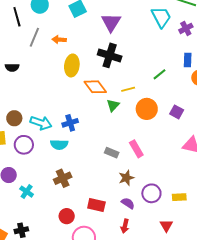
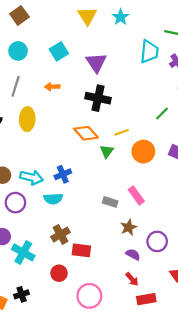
cyan trapezoid: (161, 17) -> (149, 52), turned 40
orange arrow: (59, 40) -> (52, 87), moved
yellow ellipse: (72, 65) -> (27, 119), moved
green line: (159, 74) -> (162, 114), moved
cyan cross: (27, 192) -> (23, 252), size x1.5
red rectangle: (96, 205) -> (81, 250), moved
red circle: (67, 216) -> (59, 273), moved
red arrow: (125, 226) -> (132, 279), turned -48

